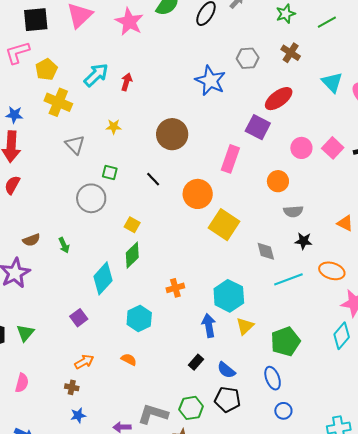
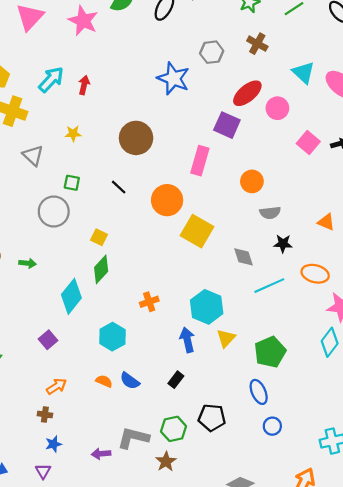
pink circle: (301, 148) -> (277, 108), moved
green arrow: (64, 245) -> (28, 263), turned -56
blue semicircle: (226, 370) -> (130, 381), moved

